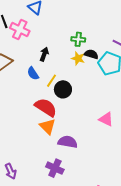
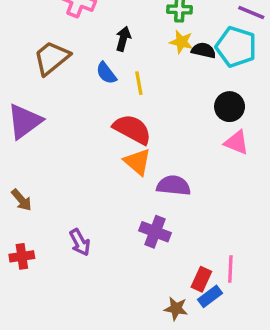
black semicircle: (91, 54) -> (204, 50), moved
yellow line: (52, 81) -> (139, 83), turned -40
black circle: (63, 89) -> (230, 107), moved

